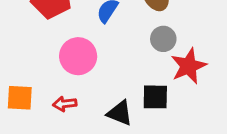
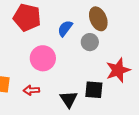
gray circle: (163, 39) -> (90, 42), moved
black triangle: (120, 113) -> (69, 99), turned 30

